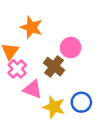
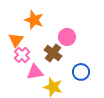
pink triangle: (33, 89) -> (35, 72), turned -30
blue circle: (81, 102) -> (81, 72), moved

